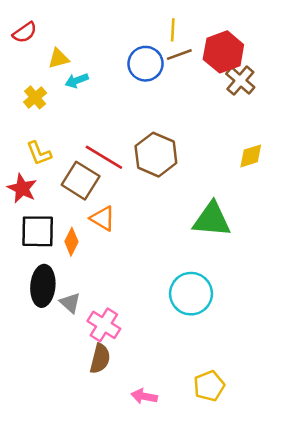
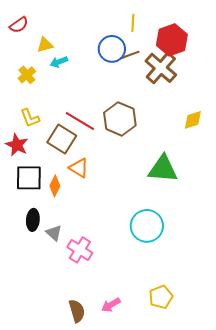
brown line: (179, 55) -> (130, 55), moved
brown cross: (240, 81) -> (161, 68), moved, size x1.4
black ellipse: (43, 286) -> (33, 220), size x0.7
brown semicircle: (100, 359) -> (77, 311), moved, turned -30
pink arrow: (144, 396) -> (111, 305), turned -42

